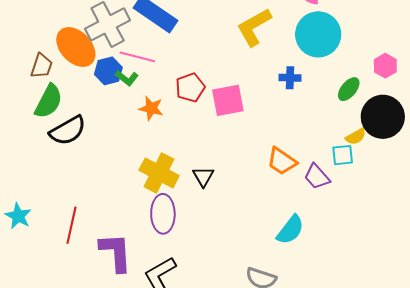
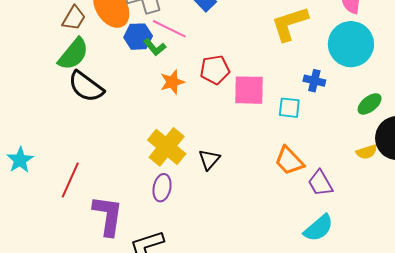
orange star: (151, 108) -> (172, 82), turned 30
black semicircle: (68, 131) -> (86, 87), turned 54
cyan square: (343, 155) -> (289, 108), moved
purple ellipse: (163, 214) -> (162, 188), size x0.7
cyan semicircle: (290, 230) -> (319, 228), moved

